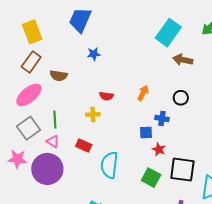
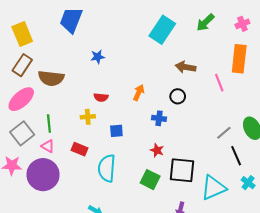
blue star: (94, 54) -> (98, 57), moved
brown arrow: (183, 60) -> (186, 67), moved
brown semicircle: (59, 76) -> (51, 78), size x1.4
blue square: (146, 133) -> (116, 131), moved

